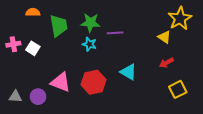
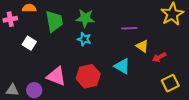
purple line: (115, 33) -> (129, 28), moved
yellow triangle: (164, 37) -> (142, 46), moved
pink cross: (13, 44) -> (10, 19), moved

